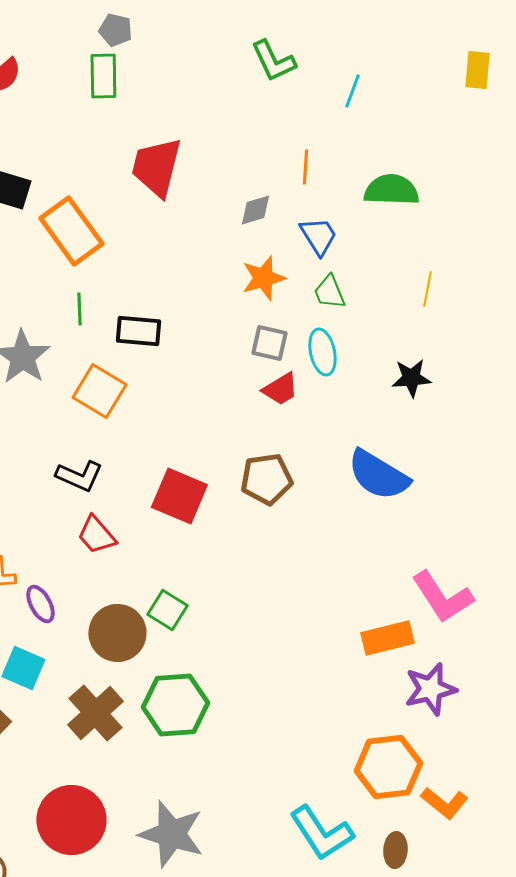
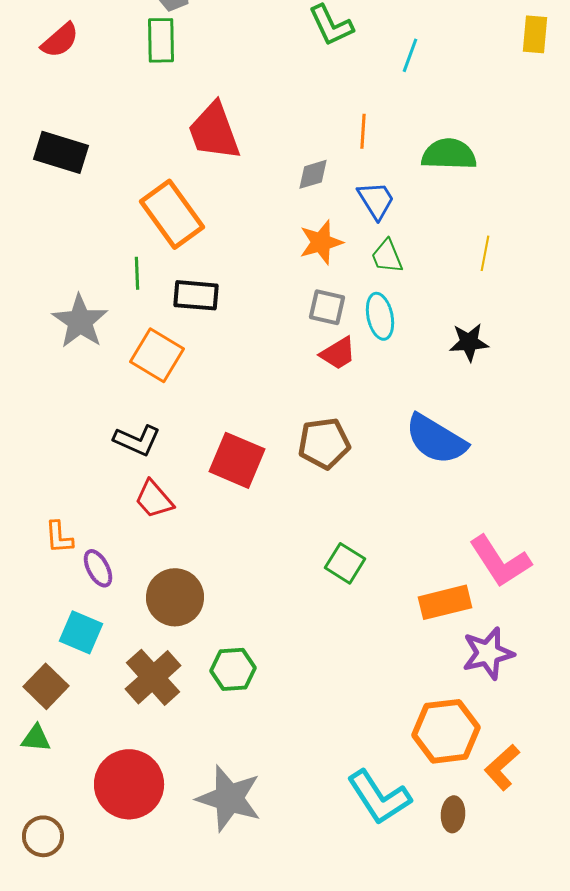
red trapezoid: (156, 167) -> (214, 131), turned -34
orange rectangle: (71, 231) -> (172, 214), moved
green square: (167, 610) -> (345, 563), moved
green hexagon: (175, 705) -> (233, 669), size x0.7
orange L-shape: (444, 803) -> (502, 767), turned 99

